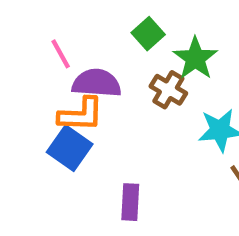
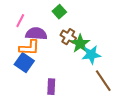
pink line: (61, 54) -> (20, 21), turned 56
green star: (195, 58) -> (80, 44), moved

